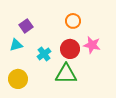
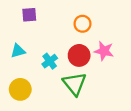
purple square: (26, 26) -> (29, 15), moved, turned 32
green triangle: (66, 74) -> (75, 84), turned 50

